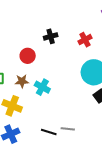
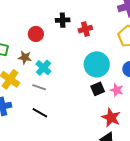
red cross: (85, 40) -> (85, 29), moved
gray line: (68, 129) -> (39, 87), moved

